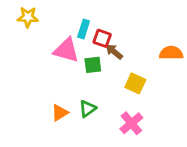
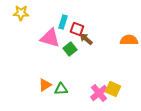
green square: (93, 65) -> (70, 49), turned -32
yellow square: (135, 83) -> (113, 89), moved
green triangle: (88, 109) -> (61, 89), moved, turned 32

